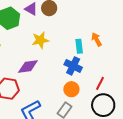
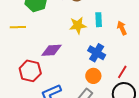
yellow star: (40, 40) -> (78, 25), moved
cyan rectangle: (79, 46) -> (99, 20), moved

